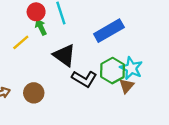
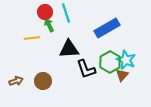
yellow line: (21, 42) -> (32, 38), turned 35
black triangle: (64, 55) -> (69, 49), turned -40
black L-shape: (84, 79) -> (86, 69), turned 40

